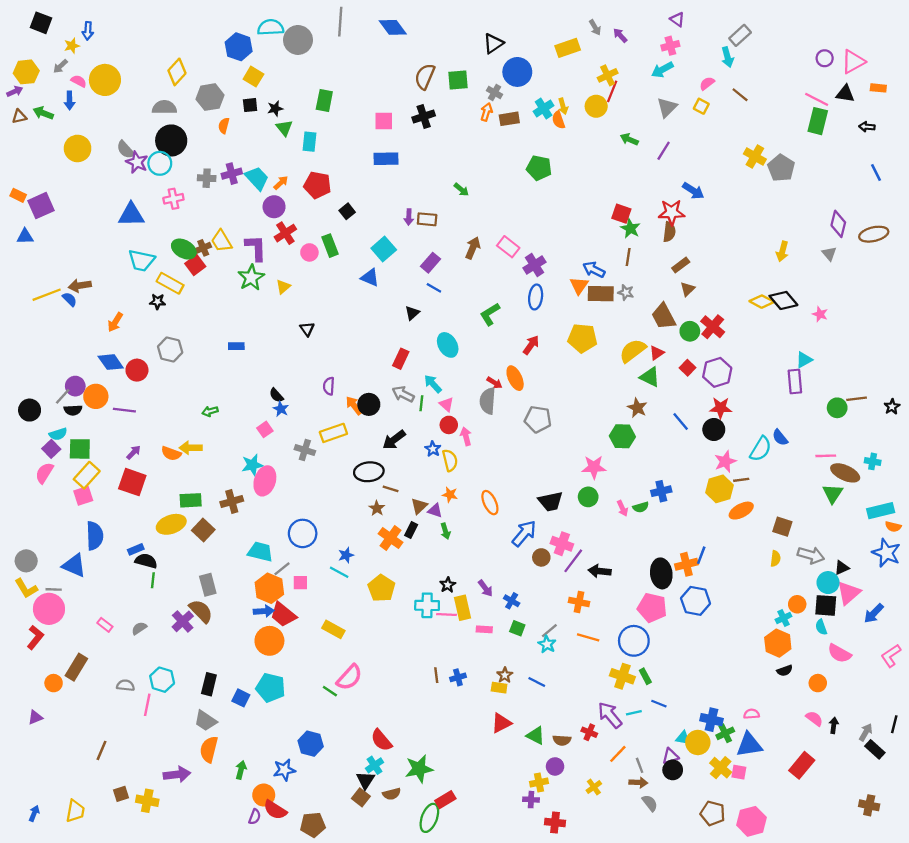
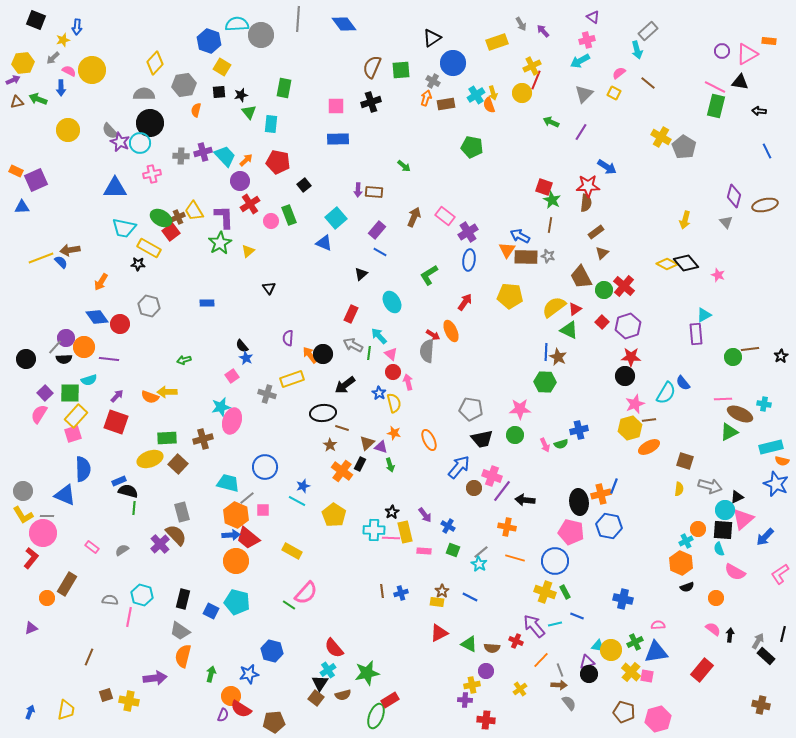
orange rectangle: (878, 88) -> (769, 41), moved
gray pentagon: (538, 419) -> (471, 409), moved
blue line: (681, 422) -> (546, 352), moved, turned 42
cyan semicircle: (58, 434) -> (89, 380), moved
green triangle: (833, 493) -> (729, 432), turned 30
blue cross: (712, 720) -> (623, 599), moved

